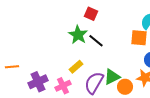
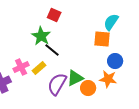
black line: (96, 41) -> (52, 50), moved
pink cross: (63, 86) -> (21, 67), moved

